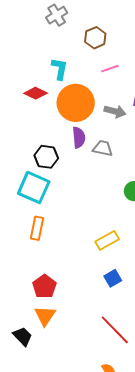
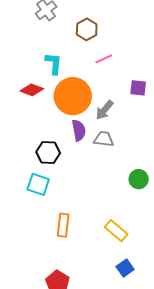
gray arrow: (115, 111) -> (104, 110), moved, turned 120
cyan square: (34, 188) -> (38, 184), size x0.7
orange rectangle: (37, 228) -> (63, 225), moved
yellow rectangle: (107, 240) -> (116, 231), turned 75

